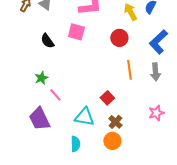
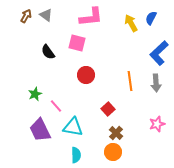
red circle: (119, 38) -> (86, 75), moved
green star: (41, 78) -> (35, 94), moved
cyan triangle: (84, 117) -> (73, 127), moved

